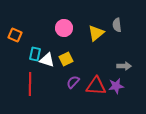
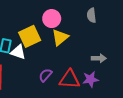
pink circle: (64, 28) -> (52, 19), moved
yellow triangle: (96, 33) -> (60, 37), moved
yellow square: (66, 59) -> (30, 36), moved, size x1.5

